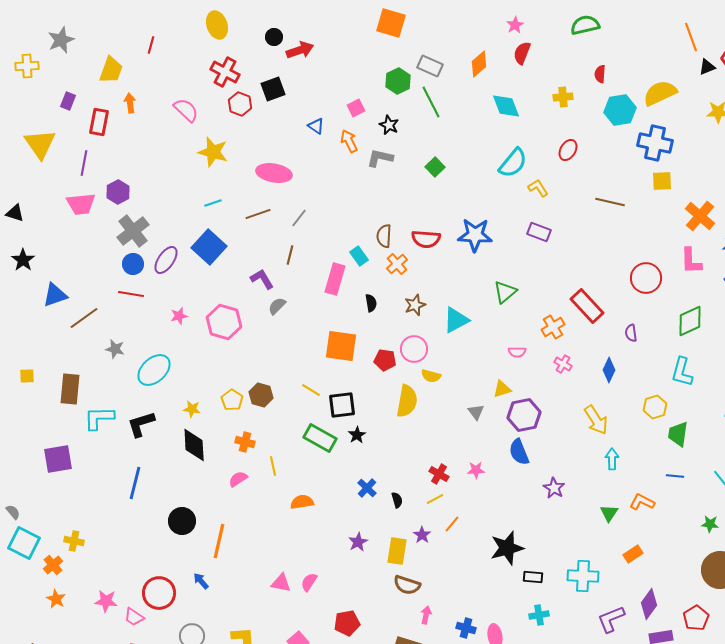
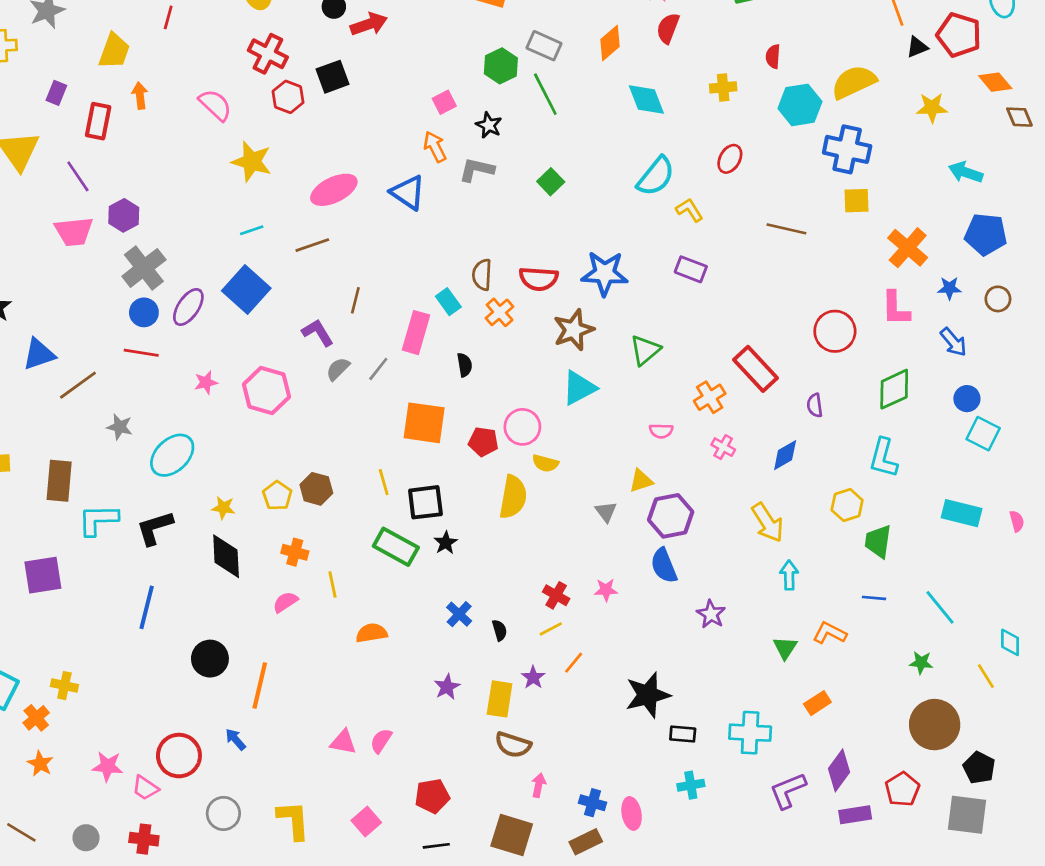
blue triangle: (316, 126) -> (408, 193), moved, size x1.6
purple line: (84, 163) -> (78, 176), turned -45
pink ellipse: (274, 173) -> (334, 190), turned -36
gray line: (299, 218) -> (378, 369), moved
brown star: (415, 305) -> (574, 330), moved, size x1.4
blue diamond: (609, 370) -> (785, 455), turned 35
yellow line: (311, 390) -> (384, 482), turned 42

